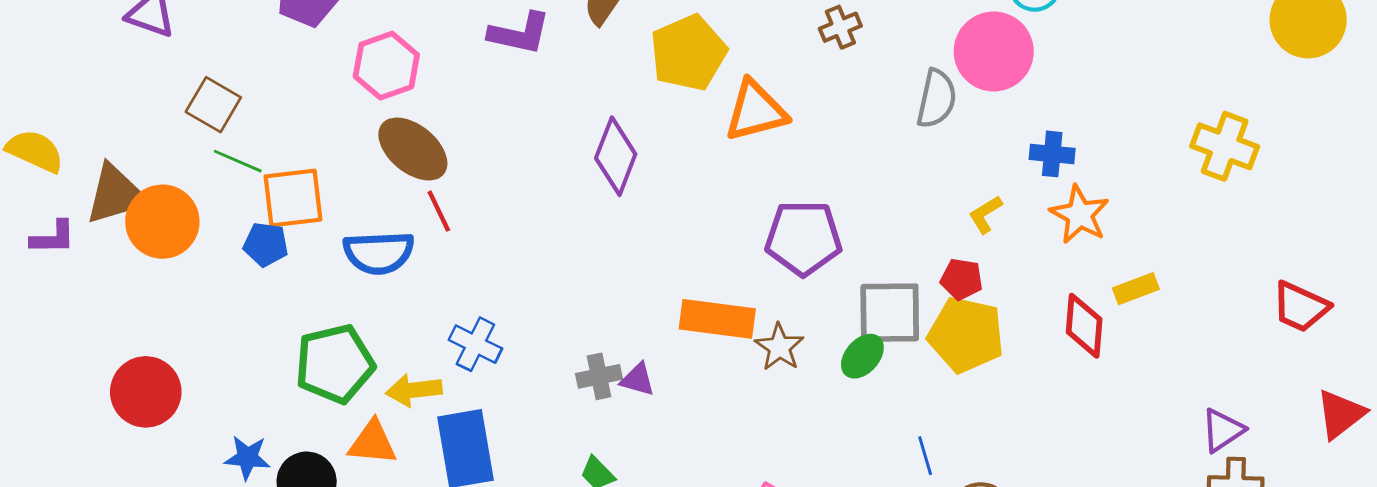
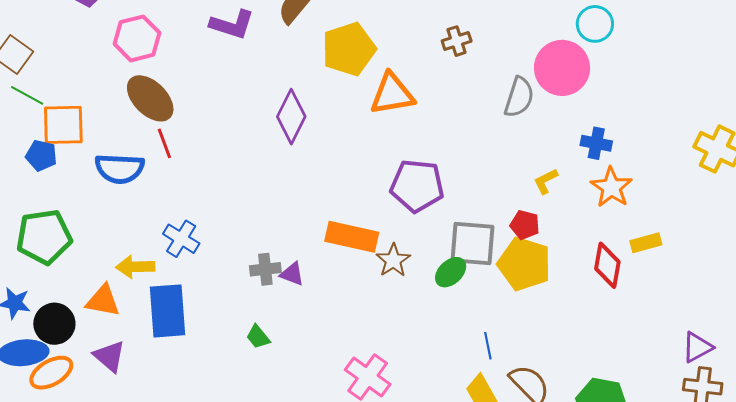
green pentagon: (335, 364) -> (44, 237), moved

